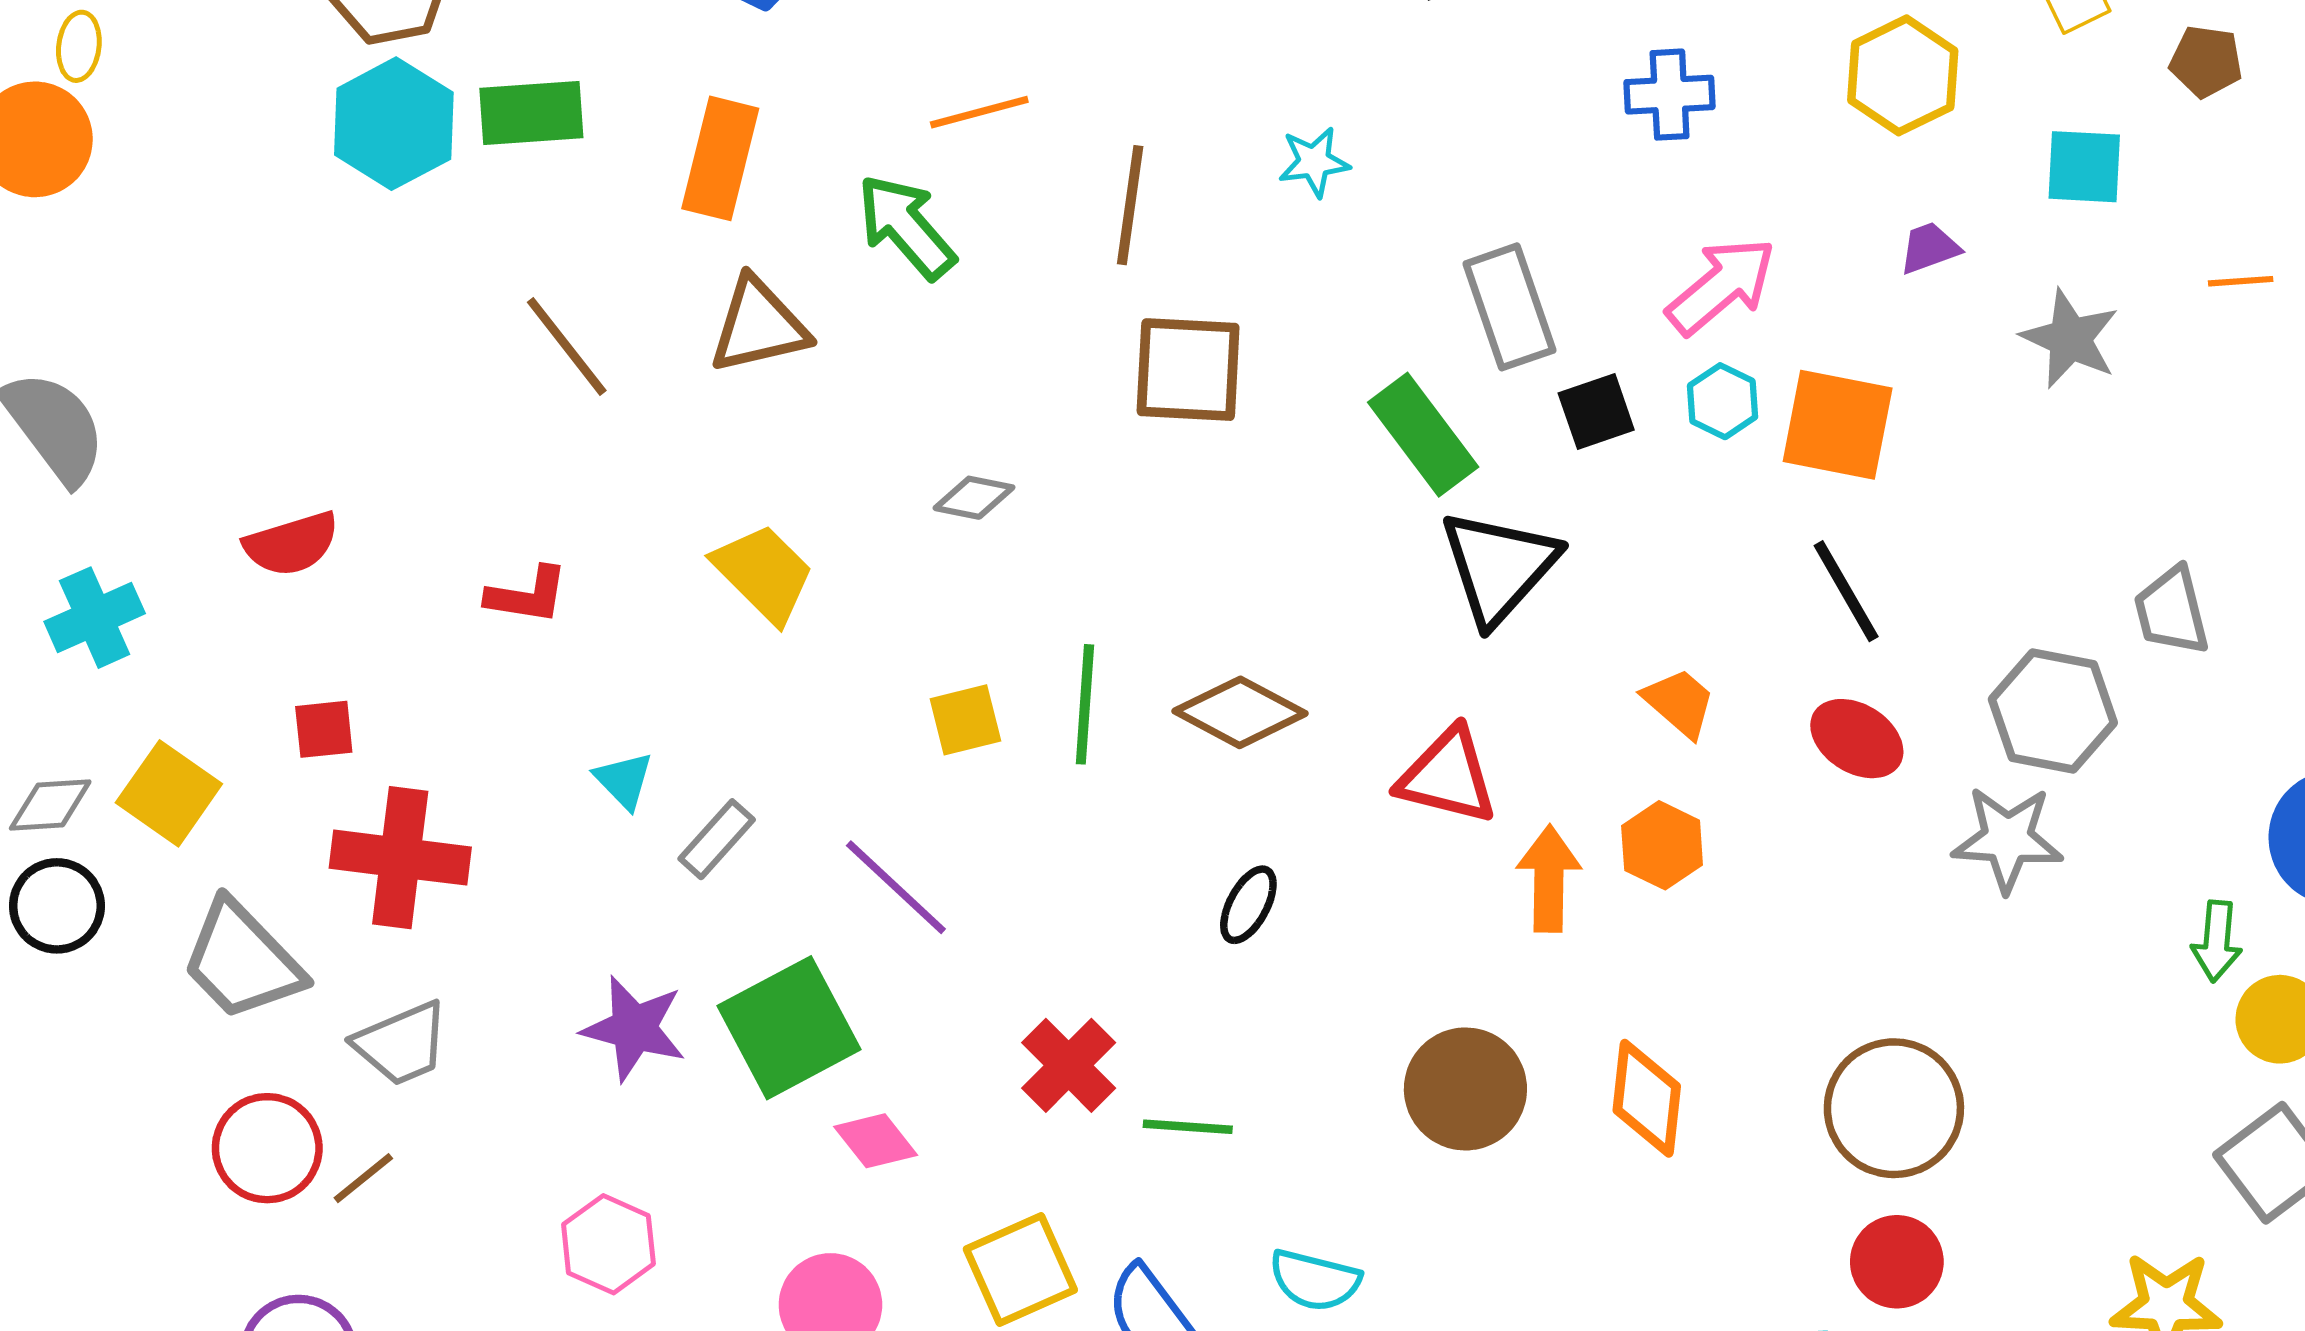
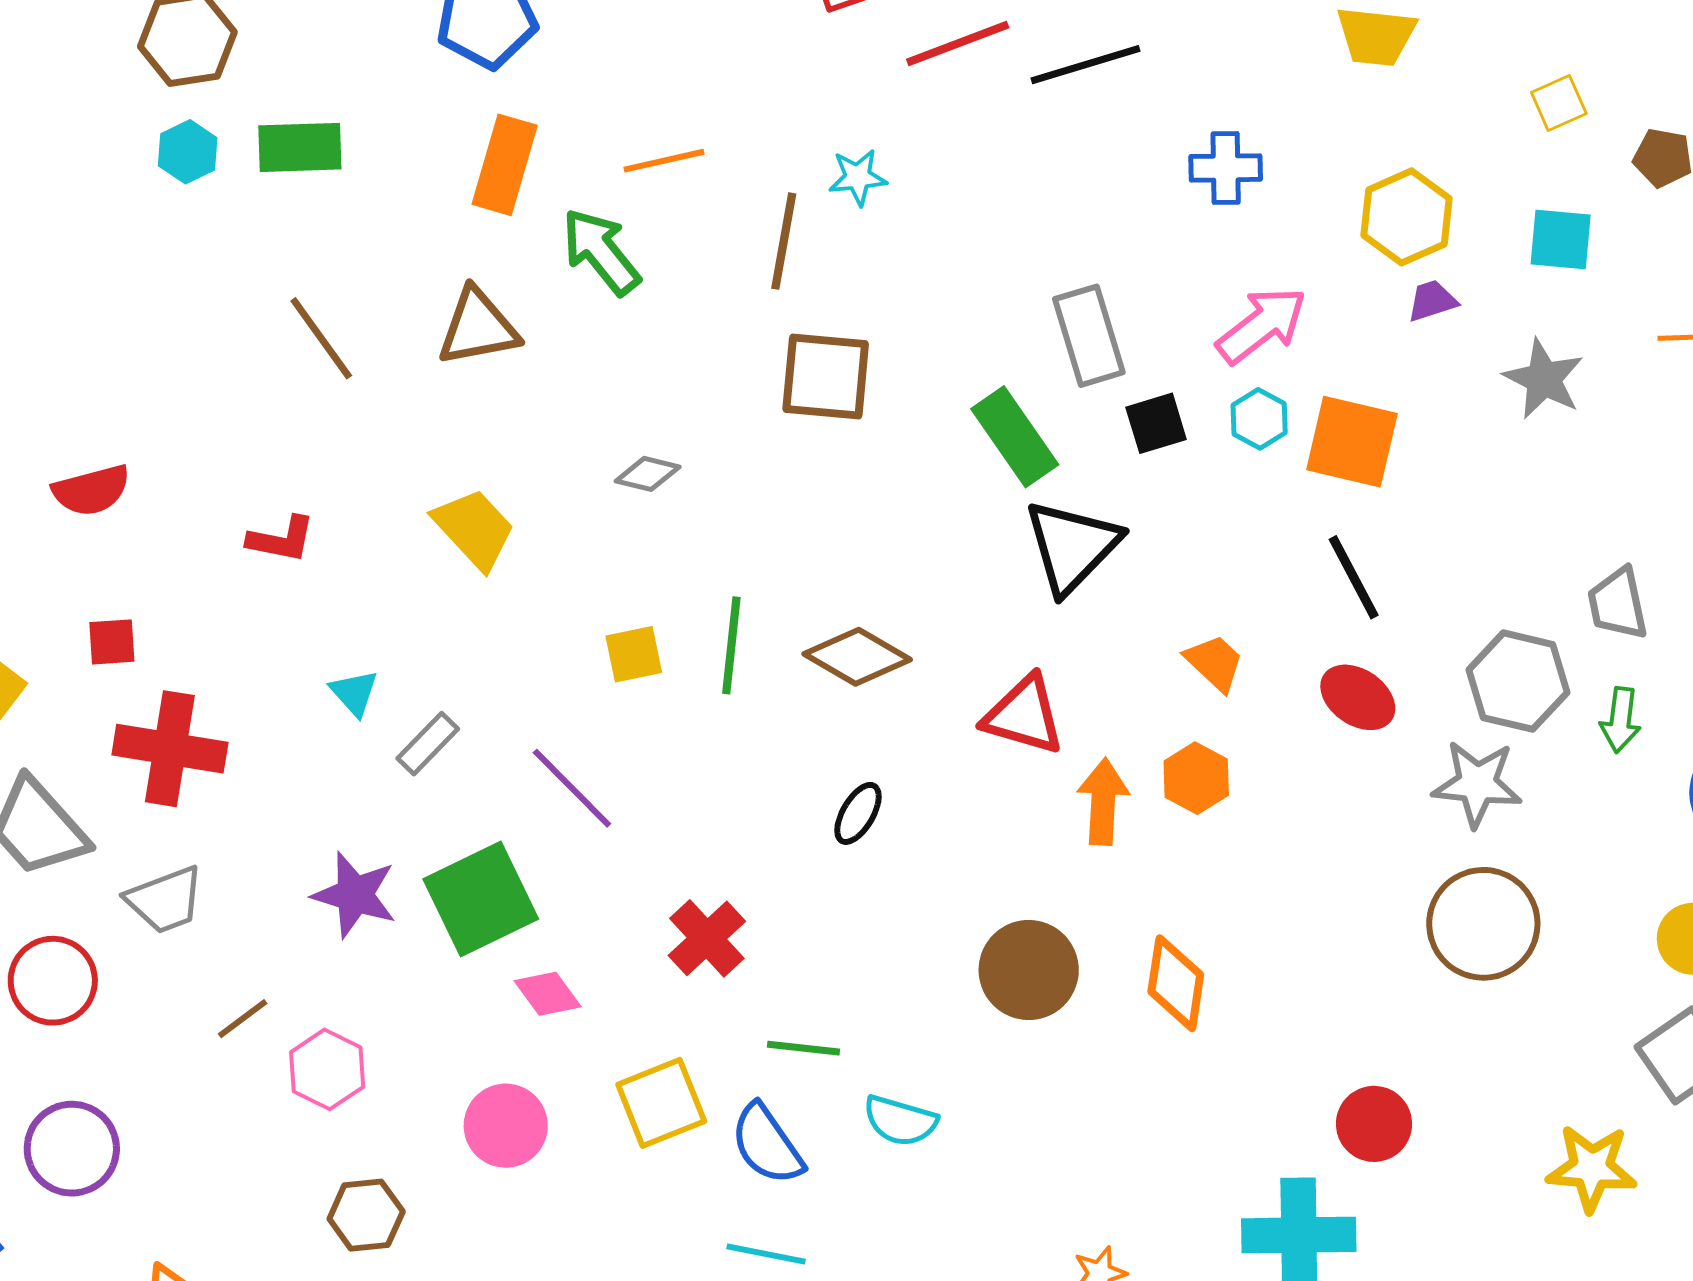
yellow hexagon: (1903, 75) -> (1407, 217), moved
cyan hexagon: (394, 124) -> (188, 152), size x0.6
orange rectangle: (720, 158) -> (505, 165), moved
cyan star: (1314, 162) -> (858, 177), moved
green arrow: (2217, 941) -> (1620, 720), moved
brown circle: (1894, 1108) -> (1483, 924), moved
green line: (1188, 1127) -> (803, 1048), moved
brown line: (363, 1178) -> (243, 1019), moved

